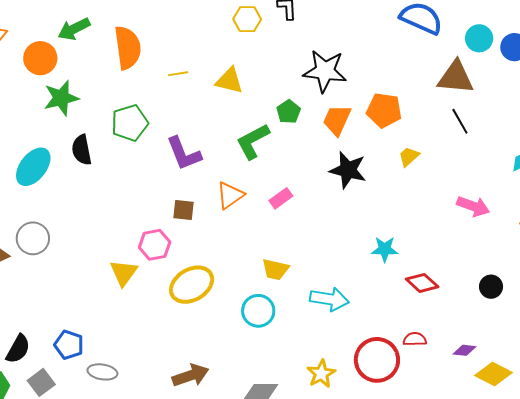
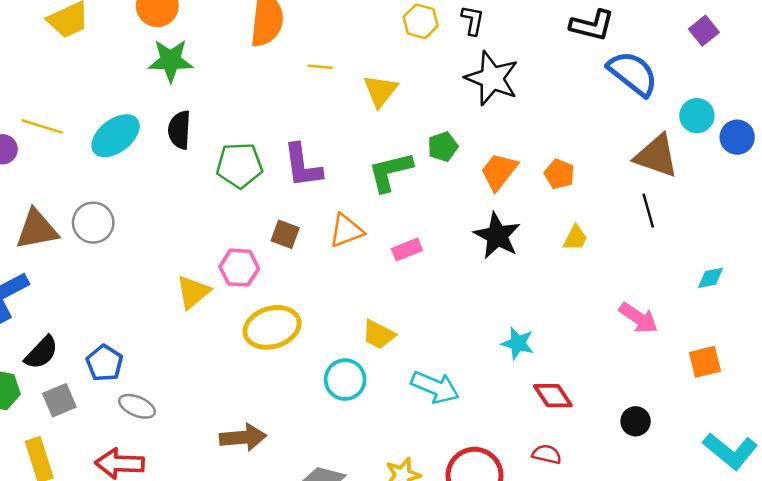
black star: (325, 71) -> (492, 78), moved
yellow triangle: (229, 81) -> (380, 91), turned 40
orange pentagon: (384, 110) -> (559, 174), size x0.7
green pentagon: (130, 123) -> (239, 165), moved
yellow trapezoid: (409, 157) -> (575, 238), turned 145
red semicircle: (415, 339) -> (547, 454), moved

